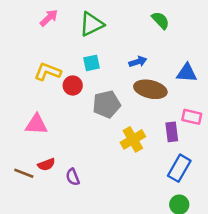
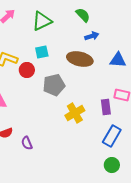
green semicircle: (160, 20) -> (83, 15), moved
blue arrow: (138, 62) -> (92, 36), moved
brown ellipse: (150, 89) -> (80, 59), moved

